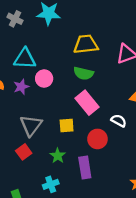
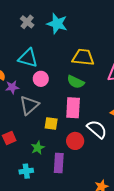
purple star: (21, 87) -> (12, 87), moved
pink rectangle: (87, 103) -> (73, 108), turned 30
white semicircle: (119, 121) -> (97, 129), size x1.5
gray triangle: (31, 125) -> (29, 105), moved

